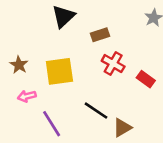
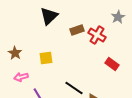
red cross: (113, 64) -> (97, 35), moved
yellow square: (59, 71) -> (46, 58), size x0.6

